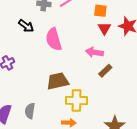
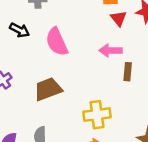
brown rectangle: (105, 71) -> (128, 72), turned -32
brown trapezoid: (58, 81) -> (48, 89), moved

